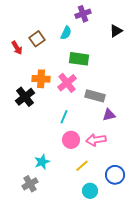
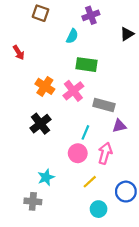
brown square: (37, 39) -> (40, 13), moved, turned -35
orange cross: (41, 79) -> (45, 86), turned 30
black cross: (25, 97) -> (40, 124), moved
cyan line: (64, 117) -> (85, 132), moved
pink arrow: (96, 140) -> (105, 153), turned 114
gray cross: (30, 184) -> (33, 201), turned 35

